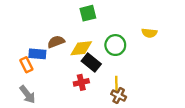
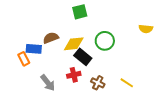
yellow semicircle: (149, 33) -> (146, 29), moved
yellow line: (116, 83) -> (127, 83), moved, turned -56
gray arrow: (27, 94) -> (48, 83), moved
brown cross: (119, 96) -> (98, 83), moved

